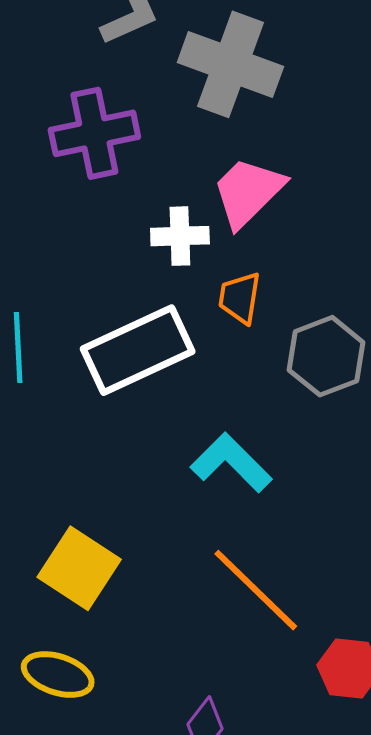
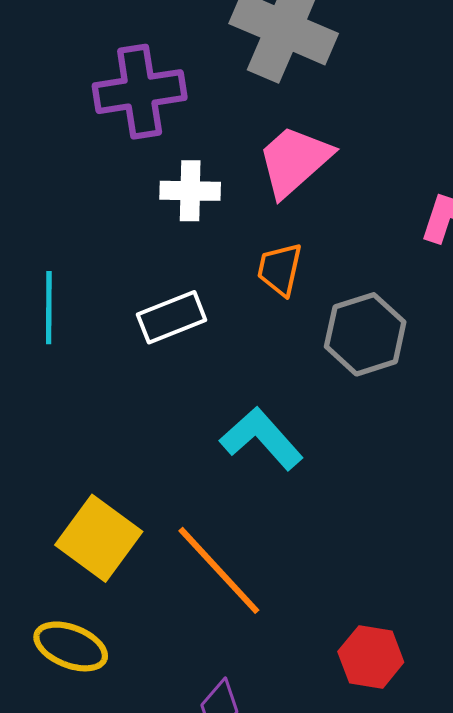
white cross: (180, 236) -> (190, 191), moved
white rectangle: (138, 350) -> (172, 317), size x0.6
orange line: (256, 590) -> (219, 570), moved

